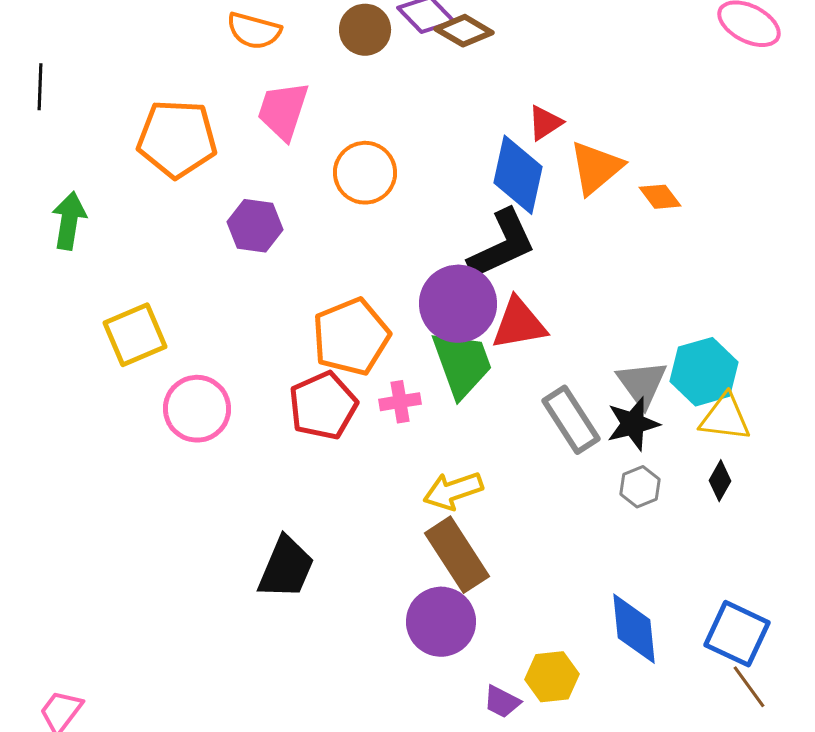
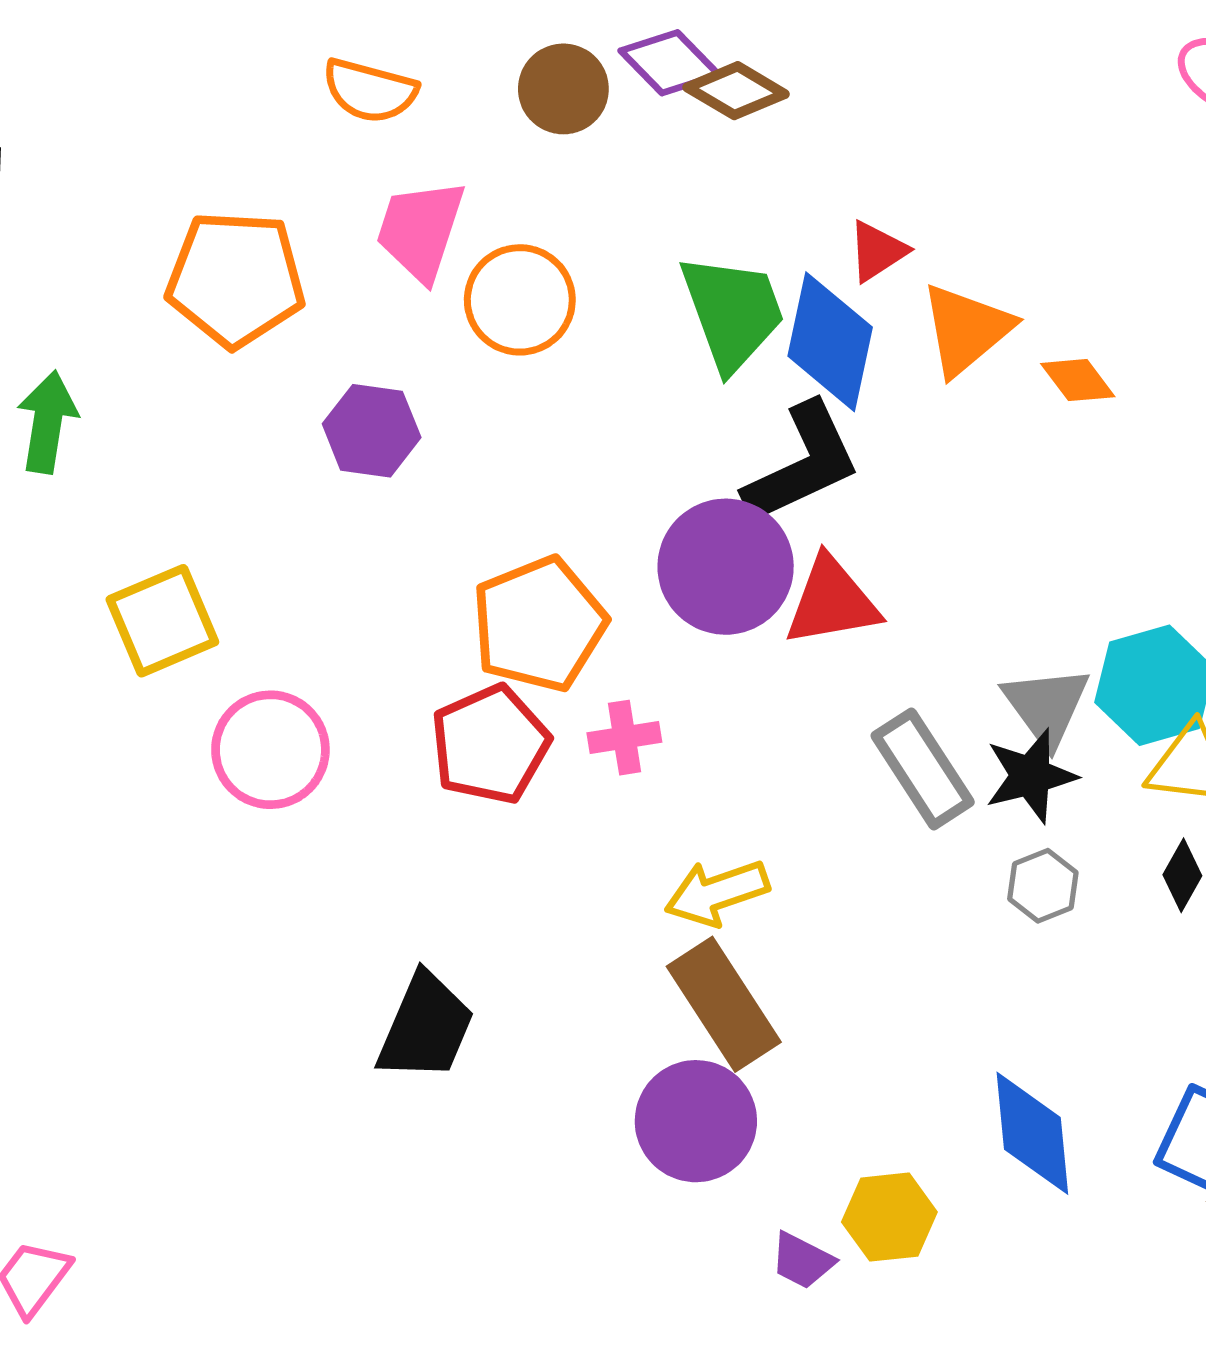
orange circle: (365, 173) -> (520, 300), moved
green trapezoid: (462, 364) -> (733, 312), moved

